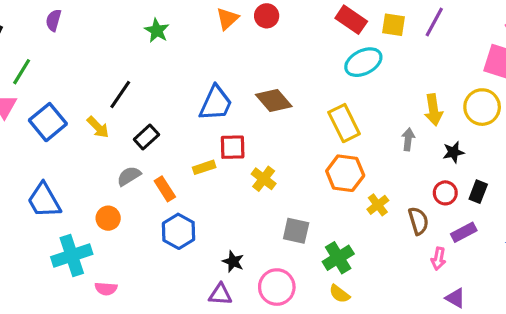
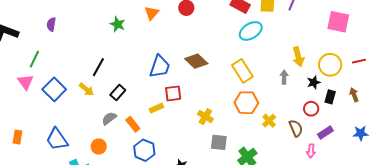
orange triangle: (227, 19) -> (152, 13), moved
yellow circle: (482, 107) -> (330, 65), moved
yellow cross: (264, 179) -> (205, 117), moved
black rectangle: (478, 192) -> (330, 97), moved

